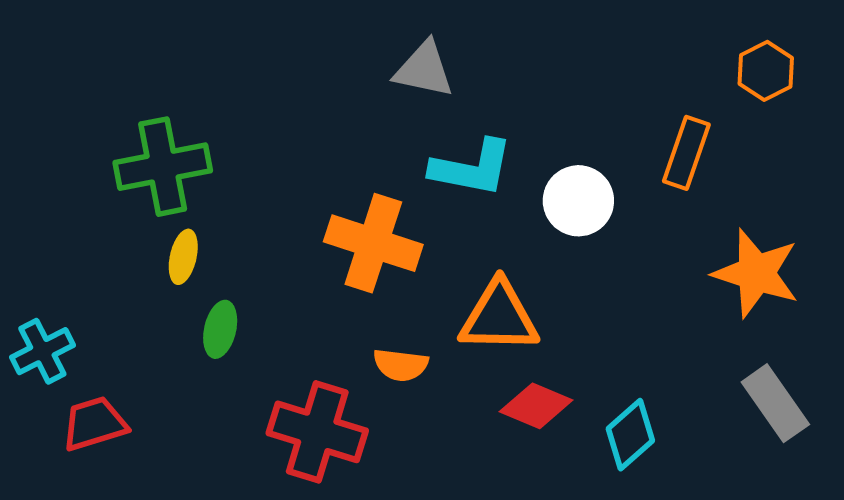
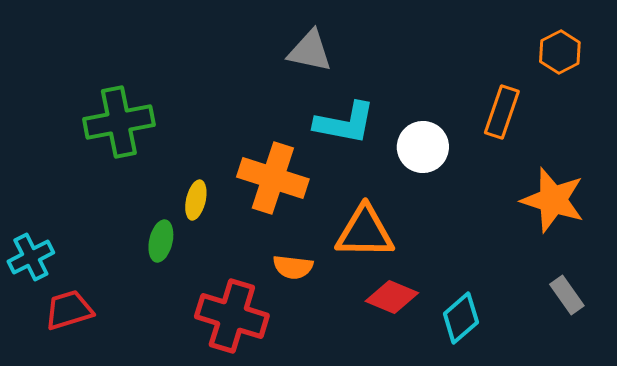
yellow ellipse: (183, 257) -> (196, 200), moved
gray rectangle: (775, 403) -> (567, 295), size x0.7

